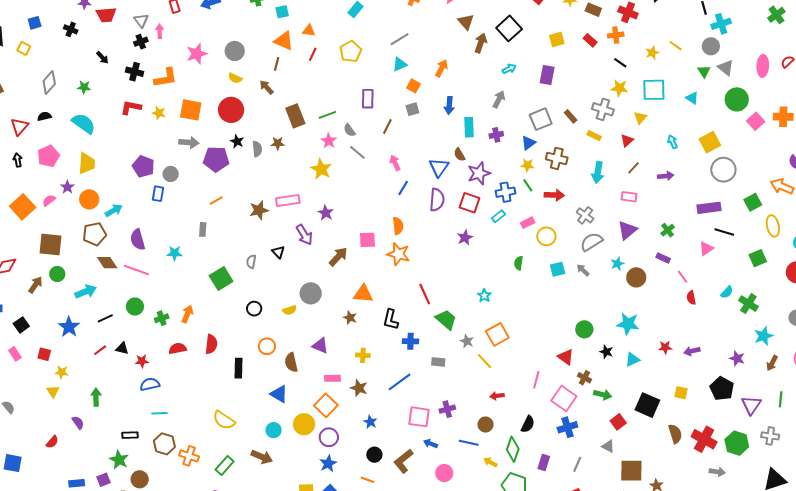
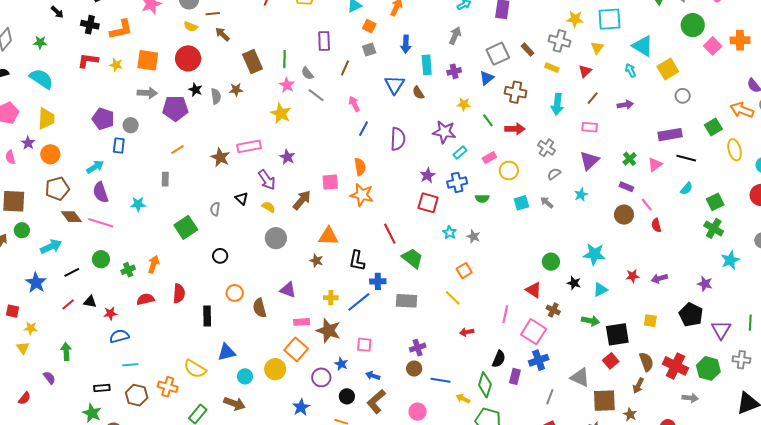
brown line: (277, 64) -> (213, 14), moved, turned 72
cyan triangle: (692, 98) -> (643, 46), moved, size x1.6
green line: (327, 115) -> (285, 59), turned -66
yellow star: (527, 165) -> (464, 104), moved
blue triangle: (439, 167) -> (395, 85), moved
gray circle: (723, 170) -> (683, 96), size x0.6
purple star: (479, 173) -> (444, 132), moved, turned 30
blue cross: (506, 192) -> (457, 182), moved
pink semicircle: (49, 200) -> (10, 157), turned -64
red square: (470, 203) -> (428, 203), moved
cyan arrow: (114, 210) -> (95, 167), moved
brown star: (259, 210) -> (220, 157), turned -30
gray semicircle: (591, 242) -> (554, 174), size x0.6
pink triangle: (706, 248) -> (655, 165), moved
green square: (758, 258) -> (715, 202), moved
green semicircle: (519, 263) -> (482, 198), turned -96
brown circle: (636, 277) -> (624, 215), moved
cyan semicircle: (727, 292) -> (686, 189), moved
yellow semicircle: (290, 310) -> (268, 207), moved, turned -128
orange square: (497, 334) -> (464, 271), size x0.7
gray star: (467, 341) -> (474, 236), moved
gray rectangle: (438, 362) -> (406, 301), size x1.5
brown arrow: (772, 363) -> (638, 386), moved
blue line: (399, 382) -> (359, 302), moved
brown star: (359, 388) -> (328, 331), size x1.4
blue triangle: (279, 394) -> (227, 352), moved, turned -42
green arrow: (603, 395) -> (591, 321), moved
black square: (647, 405) -> (617, 334), turned -30
pink square: (419, 417) -> (364, 345), moved, size x0.7
red square: (618, 422) -> (611, 361), moved
brown circle: (485, 424) -> (414, 369), moved
purple circle: (329, 437) -> (321, 377), moved
blue arrow: (430, 444) -> (373, 376), moved
gray triangle: (608, 446) -> (580, 377), size x1.5
orange cross: (189, 456) -> (168, 387), moved
purple rectangle: (544, 462) -> (515, 376), moved

